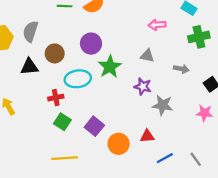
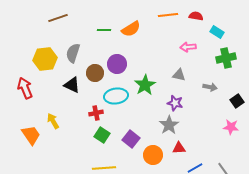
purple circle: (91, 44) -> (117, 64), moved
black triangle: (29, 67) -> (72, 85), turned 30
gray star: (163, 105) -> (169, 125), moved, turned 30

